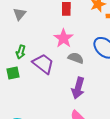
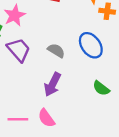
pink star: (64, 38) -> (15, 15), moved

